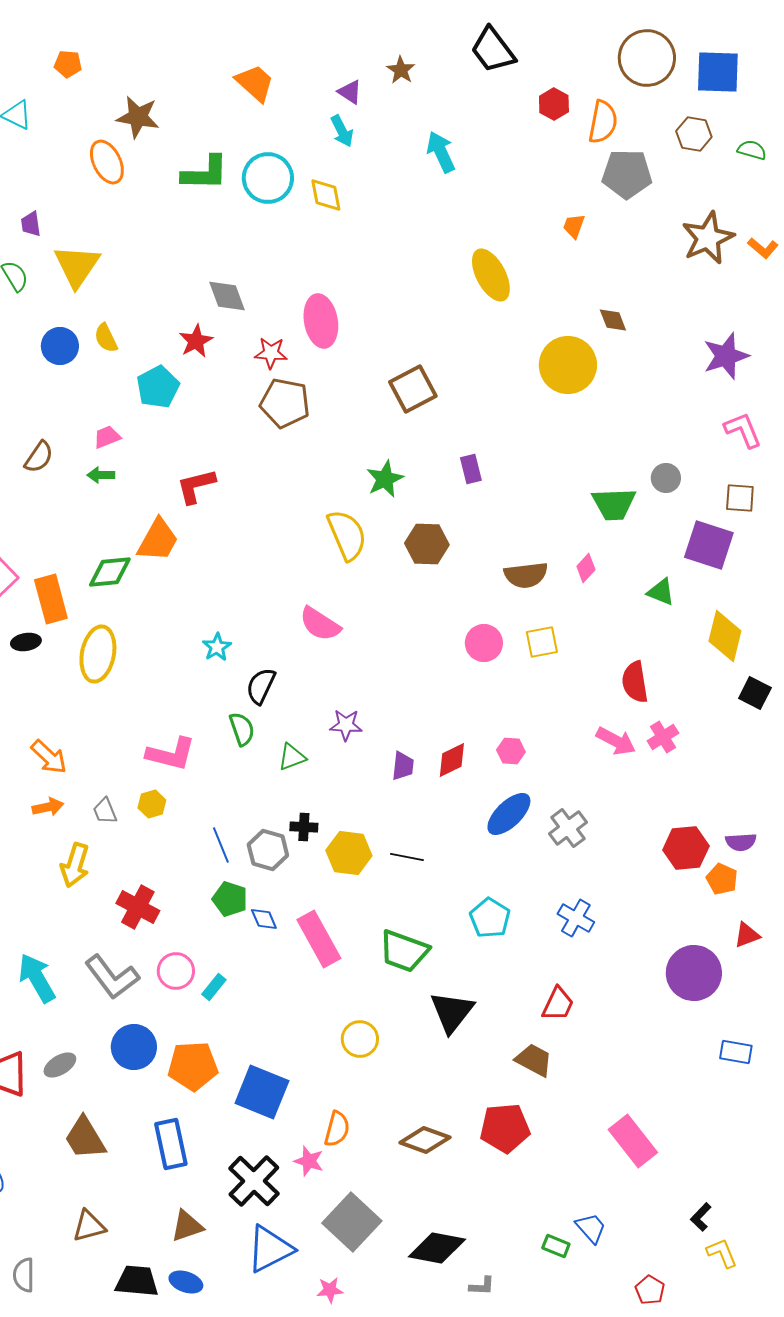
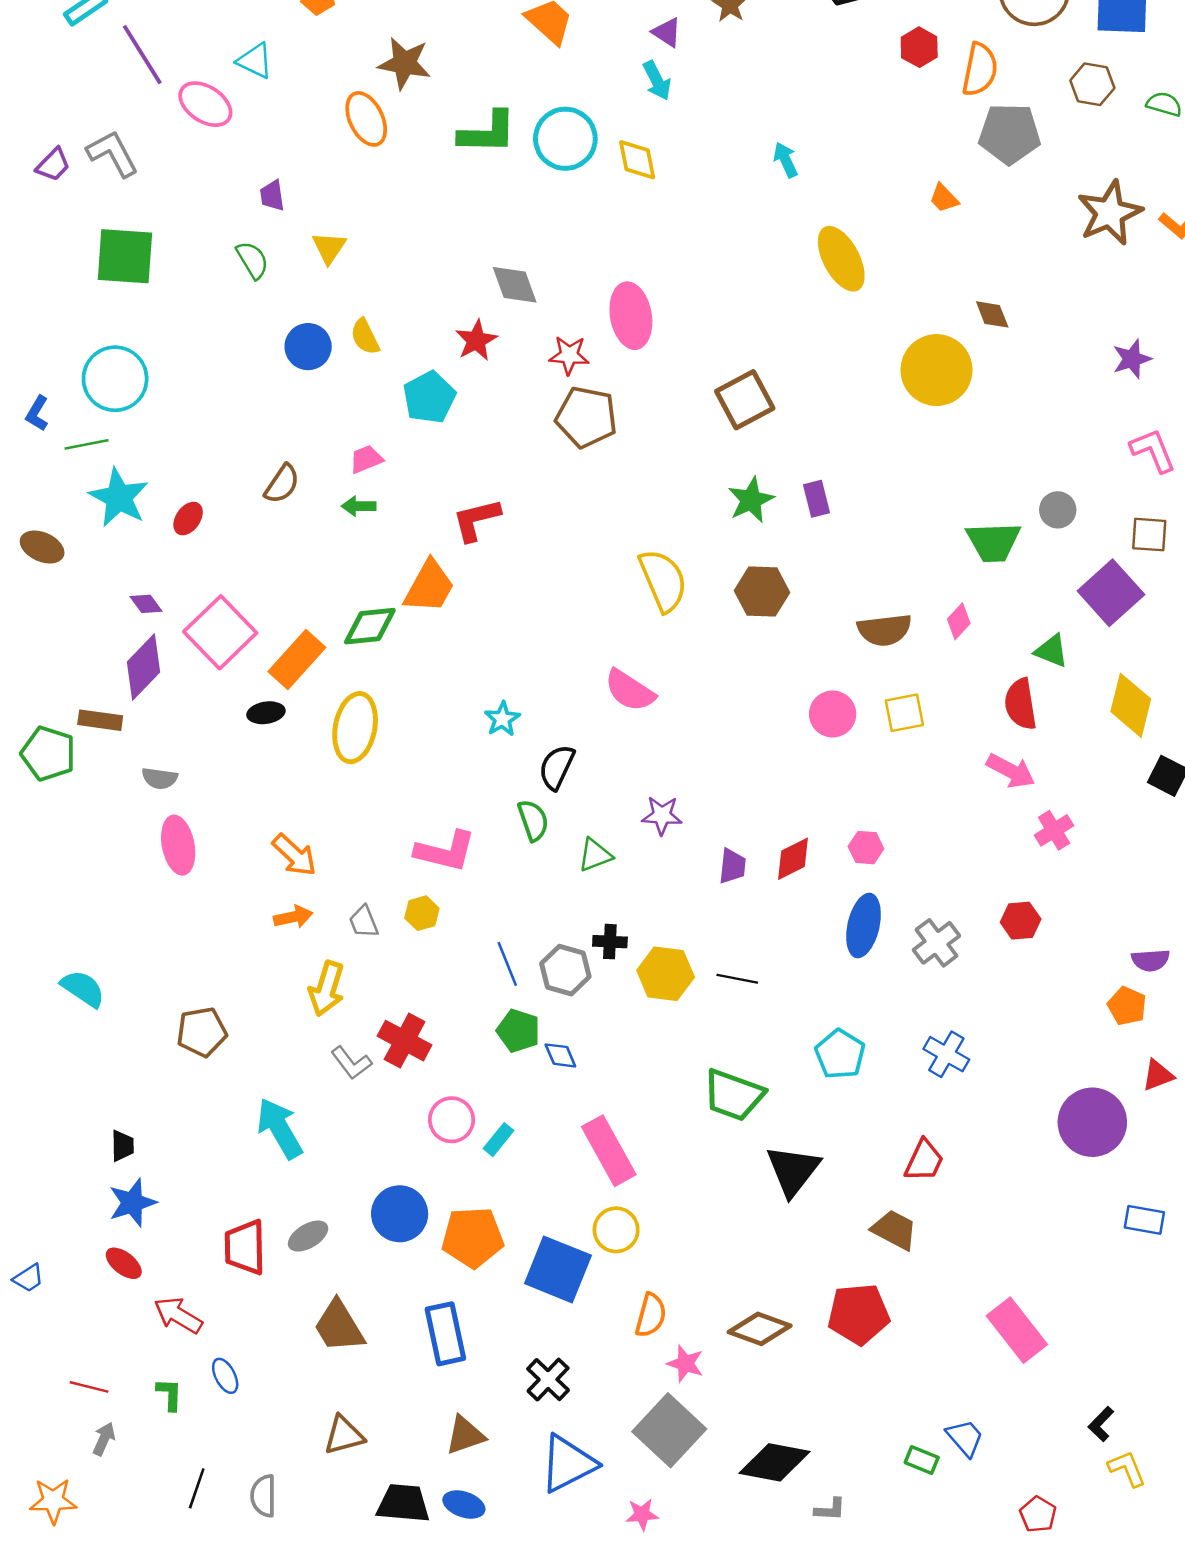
cyan arrow: (441, 152) -> (786, 160), moved, size x0.7
orange trapezoid: (574, 226) -> (944, 198), turned -64
yellow triangle: (77, 266) -> (329, 248), size x0.6
purple star: (726, 356) -> (1132, 359), size x0.7
green star: (385, 479) -> (751, 500), moved
purple square: (709, 545) -> (1111, 593), turned 30
orange rectangle: (51, 599) -> (297, 660), turned 57
red semicircle: (635, 682) -> (1021, 704), moved
pink arrow: (616, 741) -> (1011, 771), moved
blue ellipse: (509, 814) -> (863, 926), turned -33
red hexagon: (686, 848) -> (1021, 921), moved, size x0.7
pink rectangle: (319, 939) -> (609, 1151), moved
gray L-shape: (112, 977) -> (351, 1063), moved, size x0.6
yellow circle: (360, 1039) -> (616, 1230), moved
pink star: (309, 1161) -> (685, 1363), moved
black cross: (254, 1181) -> (548, 1380), size x0.7

